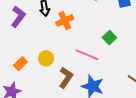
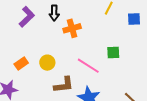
green square: (109, 38) -> (113, 53), turned 32
brown L-shape: (66, 78) -> (64, 85), turned 40

